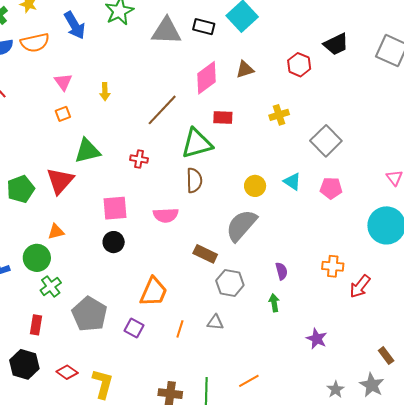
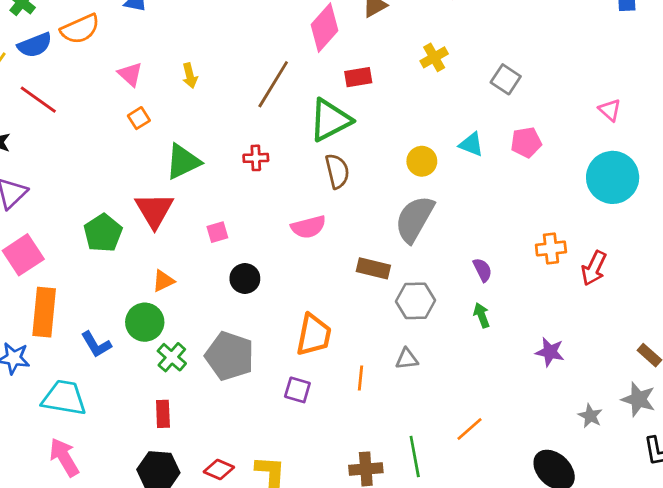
gray square: (326, 141) -> (506, 79), size x0.7
pink square: (115, 208) -> (217, 232), moved, size x0.6
gray pentagon: (90, 314) -> (230, 356), moved

